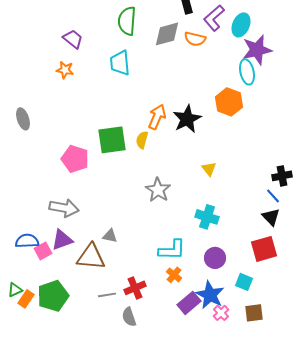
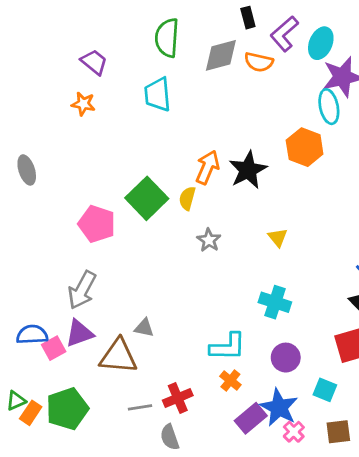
green square: (112, 140) -> (147, 198), turned -36
gray star: (158, 190) -> (209, 240), moved, size x0.7
gray arrow: (64, 208) -> (82, 290), turned 108

